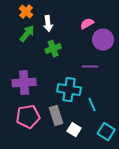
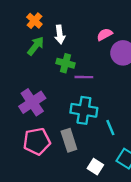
green cross: (53, 49) -> (66, 63), turned 35
purple line: (90, 67) -> (84, 77), moved
purple cross: (24, 83) -> (32, 102), turned -30
white square: (74, 130) -> (95, 167), moved

